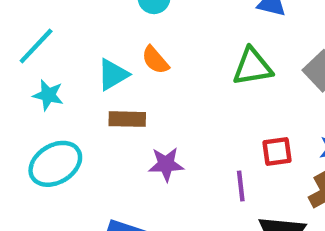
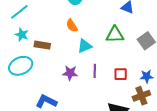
cyan triangle: (113, 74) -> (85, 46), moved
brown rectangle: (127, 119) -> (42, 45), moved
purple line: (241, 186) -> (95, 71), moved

